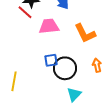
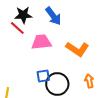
orange L-shape: (85, 33) -> (77, 49), turned -30

